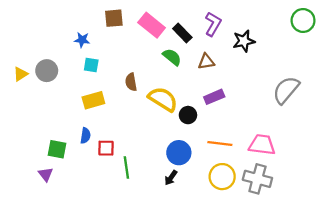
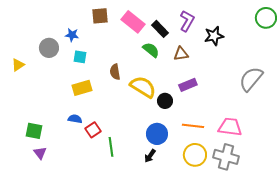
gray circle: (47, 71) -> (49, 48), moved
blue semicircle: (85, 136) -> (75, 119), turned -88
red square: (106, 148) -> (93, 130), turned -35
green square: (57, 149) -> (34, 131), moved

